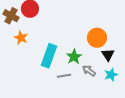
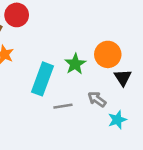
green star: (74, 57) -> (75, 64), moved
cyan star: (111, 75) -> (117, 120), moved

